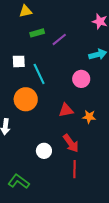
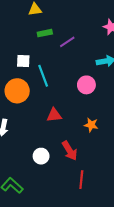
orange circle: (26, 99) -> (17, 91), moved
red triangle: (66, 110) -> (54, 115), moved
red line: (74, 169) -> (81, 180), moved

